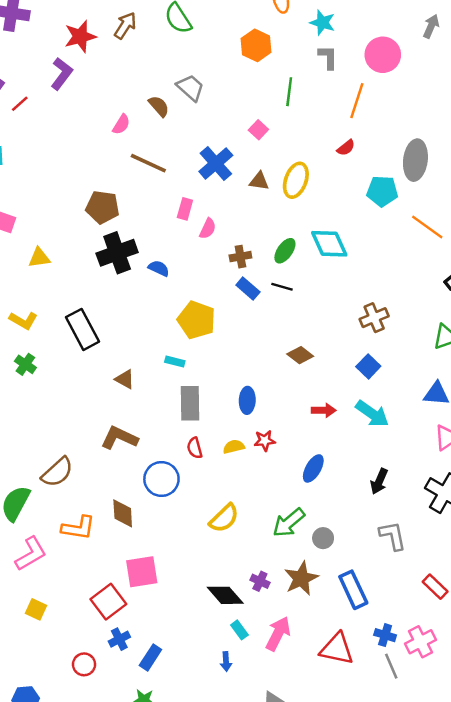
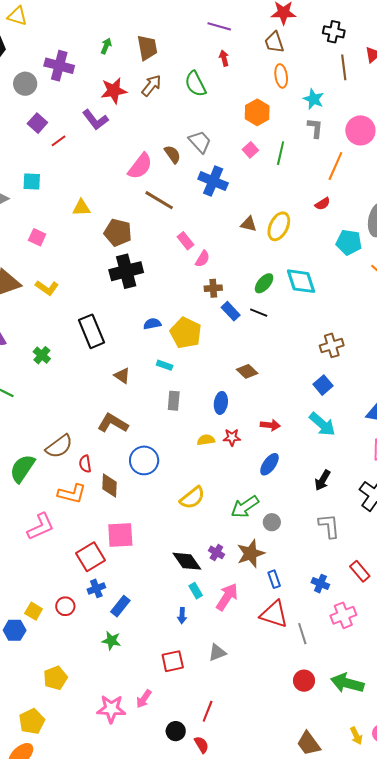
purple L-shape: (62, 74) -> (95, 120), turned 100
pink semicircle: (121, 124) -> (140, 166), size x1.6
pink square: (258, 130) -> (250, 150), moved
blue cross: (216, 163) -> (213, 181), moved, turned -32
pink rectangle: (185, 209) -> (185, 241), turned -60
brown cross: (240, 257) -> (213, 288), moved
yellow triangle: (39, 258) -> (81, 208), moved
blue semicircle: (159, 268) -> (152, 324), moved, turned -42
yellow L-shape: (23, 320) -> (47, 288), moved
brown diamond: (300, 355) -> (247, 371), moved
gray rectangle: (190, 403) -> (174, 401), size x0.7
red arrow: (324, 410) -> (270, 425), moved
red semicircle: (195, 448) -> (85, 464), moved
pink L-shape: (31, 554) -> (41, 527), moved
blue rectangle: (353, 590) -> (274, 579), moved, size x0.6
yellow square: (36, 609) -> (34, 611), moved
blue cross: (385, 635) -> (320, 584), moved
gray line: (391, 666) -> (302, 634), moved

